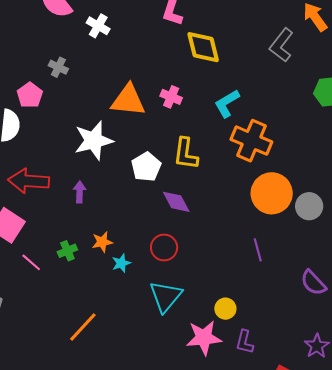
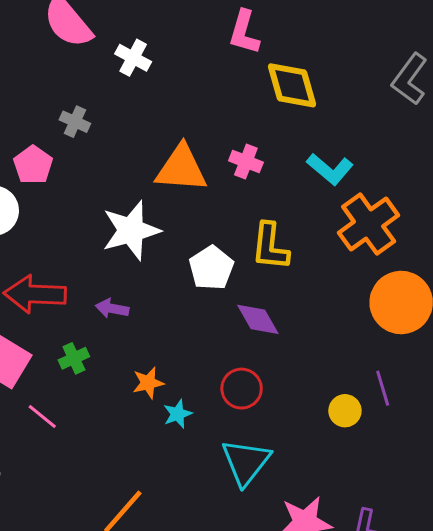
cyan L-shape: (227, 103) -> (330, 169), turned -108
orange cross: (251, 141) -> (369, 224), turned 33
purple arrow: (80, 192) -> (112, 308), turned -80
green cross: (67, 251) -> (74, 358), moved
yellow circle: (225, 309) -> (345, 411), moved

